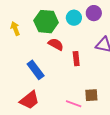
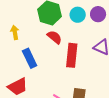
yellow arrow: (15, 29) -> (15, 32), moved
red rectangle: (76, 59) -> (72, 55), size x1.6

